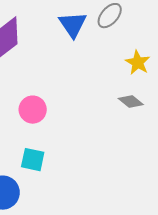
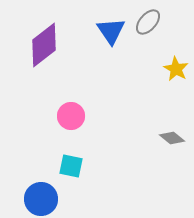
gray diamond: (131, 102) -> (172, 138), moved

